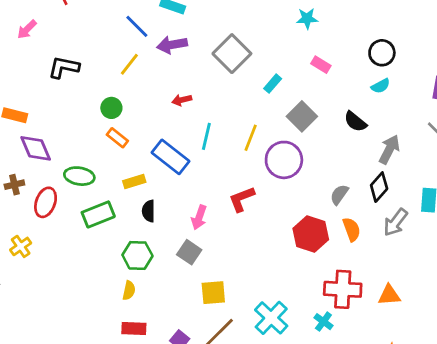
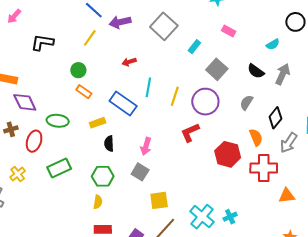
black circle: (382, 53) -> (295, 22), moved
yellow line: (251, 138) -> (175, 96), moved
gray arrow: (389, 149) -> (283, 74), moved
gray semicircle: (339, 195) -> (246, 103), moved
red L-shape: (242, 199) -> (190, 133), moved
green rectangle: (98, 214) -> (59, 168), moved
orange semicircle: (352, 229) -> (256, 137), moved
red cross: (343, 289) -> (264, 168), moved
cyan cross: (323, 322) -> (230, 217), moved, turned 32

